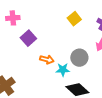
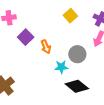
orange arrow: (47, 60) -> (46, 47), moved, turned 56

